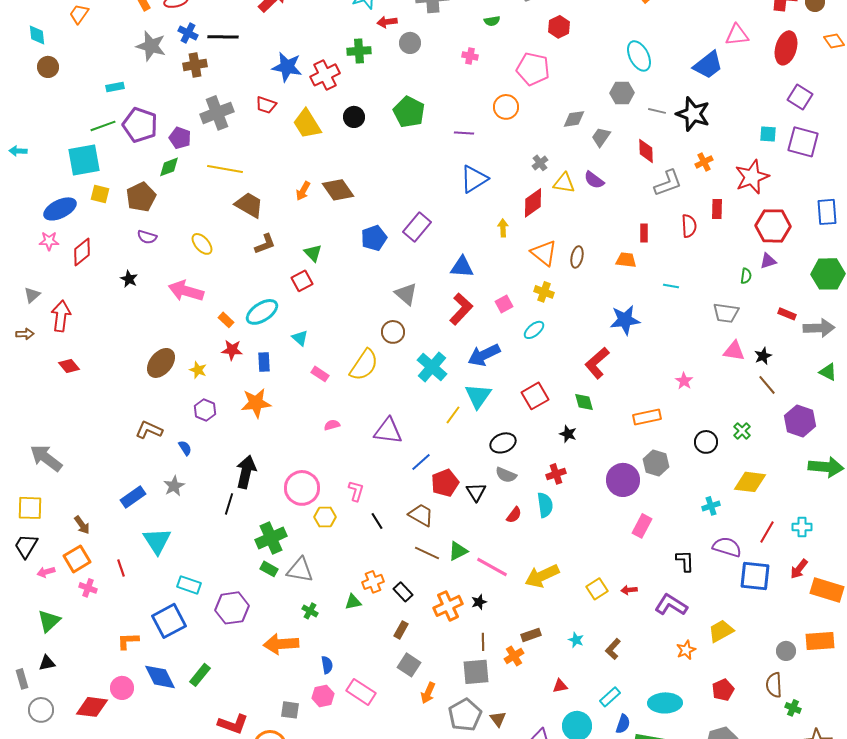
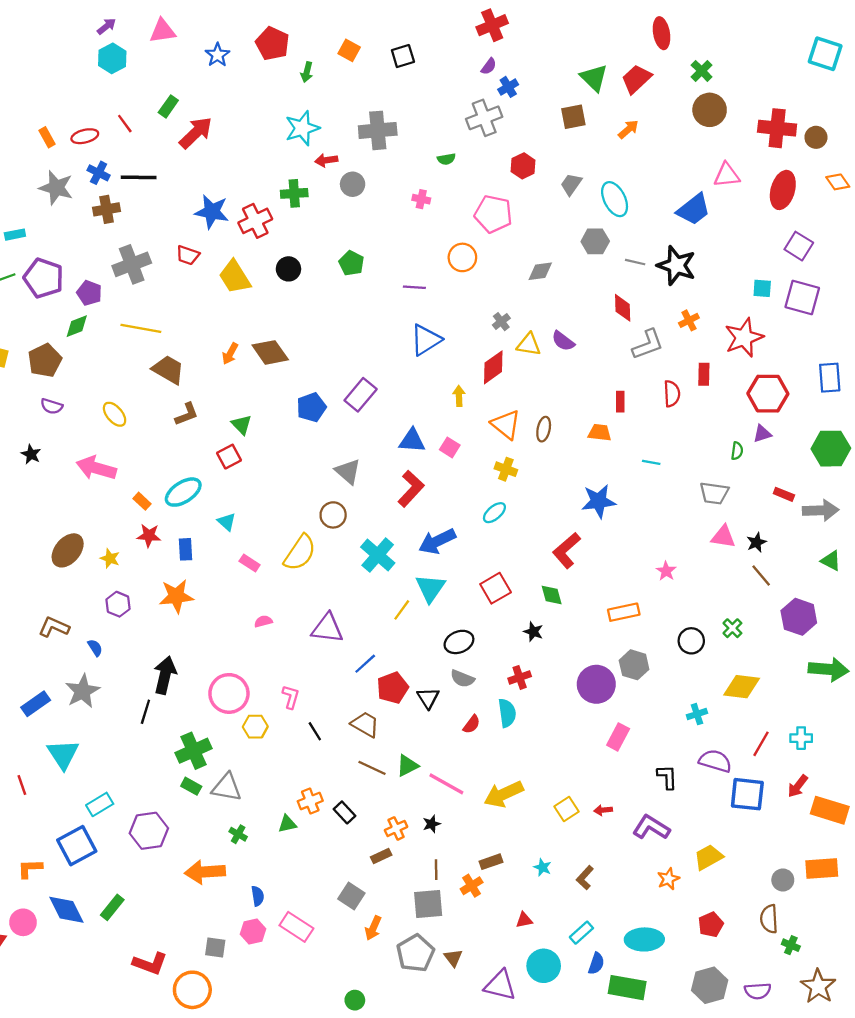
green pentagon: (409, 112) -> (351, 263), size x0.7
gray trapezoid: (601, 137) -> (571, 184), moved
pink square: (504, 304) -> (450, 447), moved, turned -30
gray star: (174, 486) -> (82, 691), size x1.4
cyan rectangle: (189, 585) -> (100, 804), turned -50
orange cross: (448, 606) -> (396, 828), size x0.7
brown rectangle: (401, 630) -> (381, 856), moved, turned 36

